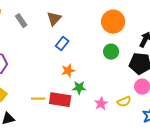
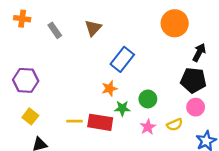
orange circle: (113, 22) -> (175, 23), moved
blue rectangle: (62, 44) -> (122, 59), moved, size x1.5
green circle: (111, 52) -> (148, 99), moved

